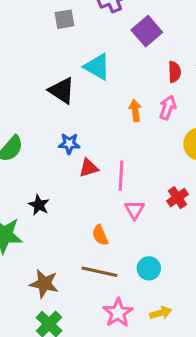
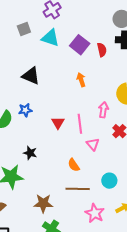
purple square: (147, 31) -> (80, 45), moved
cyan triangle: (97, 67) -> (50, 38), moved
pink arrow: (168, 108) -> (103, 110), moved
blue star: (69, 144) -> (25, 110), moved
red triangle: (89, 168) -> (58, 123), turned -32

